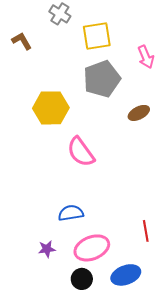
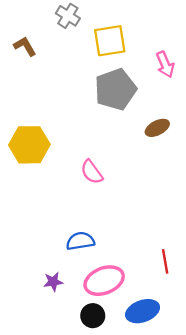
yellow hexagon: (51, 108) -> (29, 145), moved
pink semicircle: (81, 152) -> (92, 172), size x0.7

